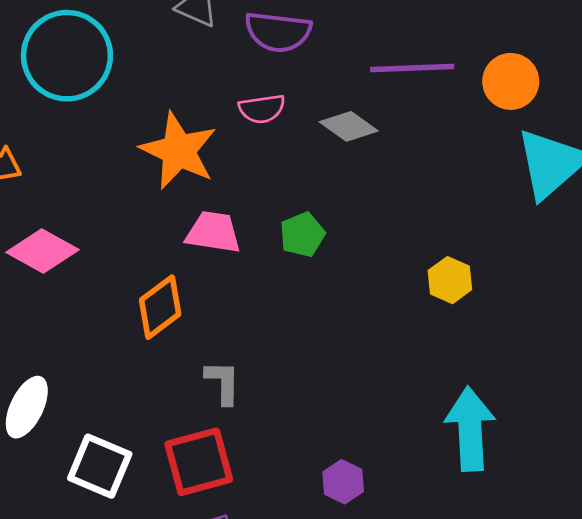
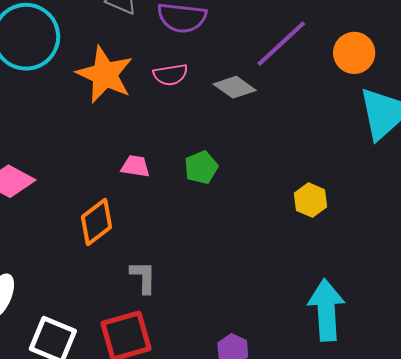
purple line: (412, 68) -> (281, 44), turned -40
orange star: (179, 151) -> (105, 74), moved
pink trapezoid: (213, 232) -> (135, 166), size x0.7

